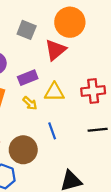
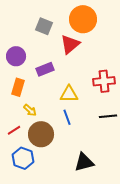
yellow triangle: (54, 92) -> (69, 94), moved
yellow arrow: (30, 103) -> (30, 110), moved

